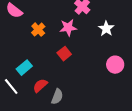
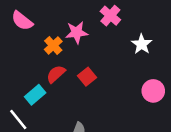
pink star: (68, 28) -> (77, 32), moved
red semicircle: (40, 86) -> (56, 74), moved

